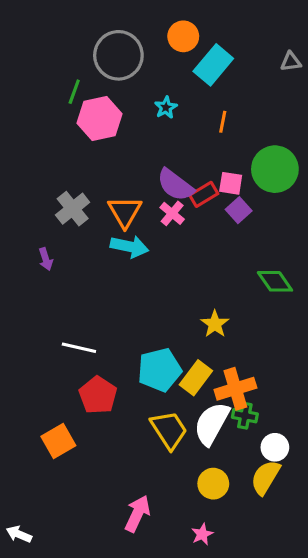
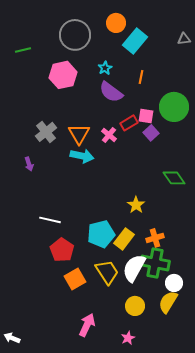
green line: (74, 92) -> (23, 50), moved, turned 56
purple semicircle: (175, 185) -> (111, 92), moved
orange cross: (235, 389) -> (155, 238), moved, size x0.7
green cross: (245, 416) -> (155, 263), size x1.8
orange square: (58, 441) -> (75, 279), moved

